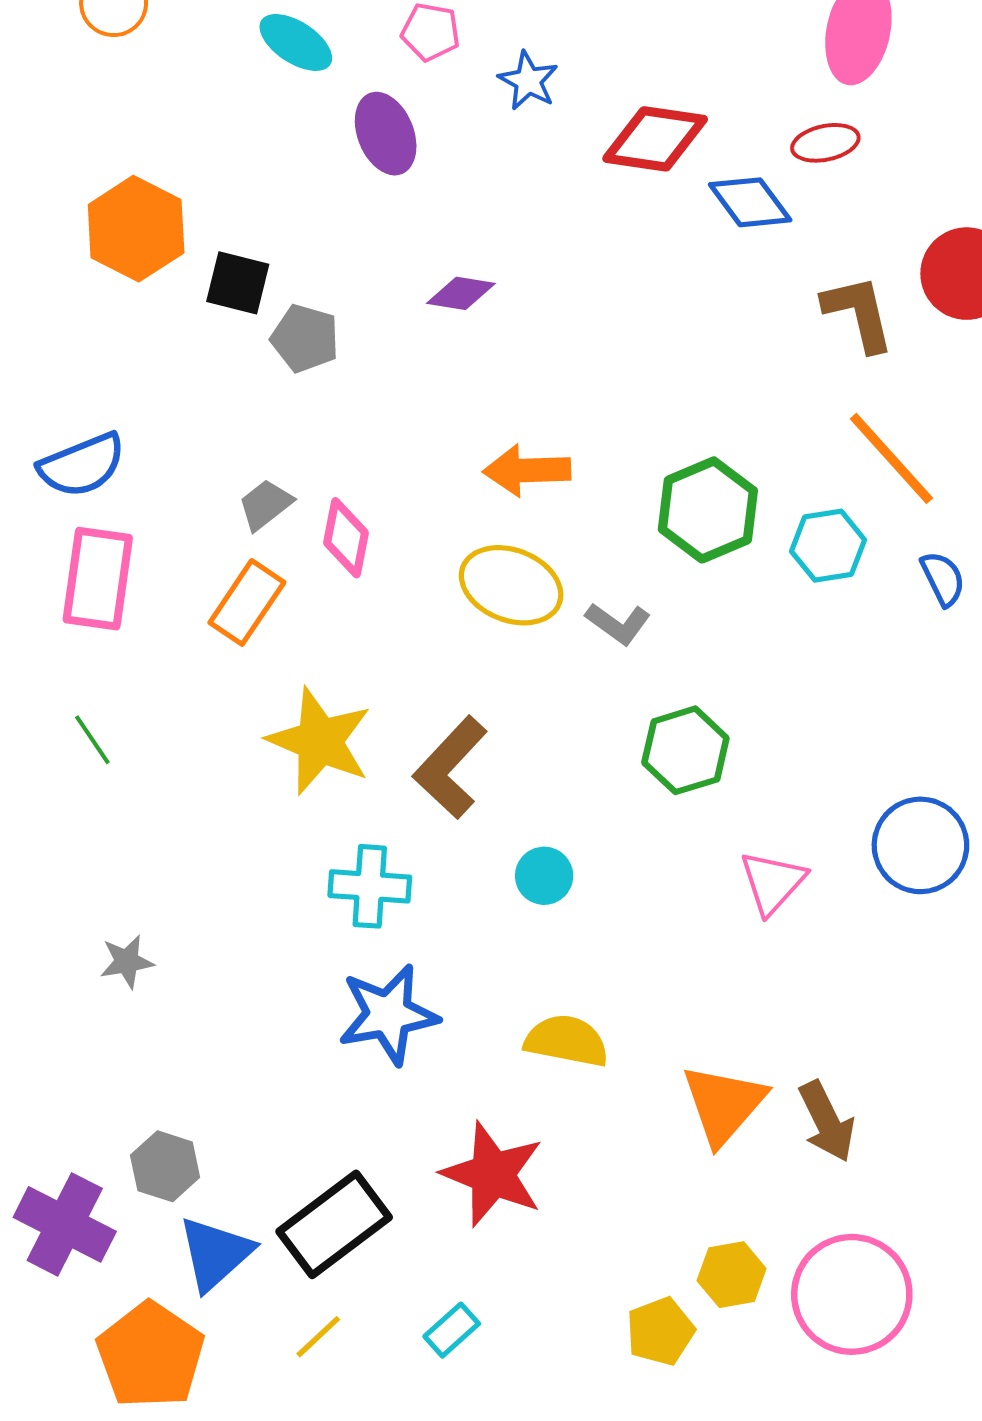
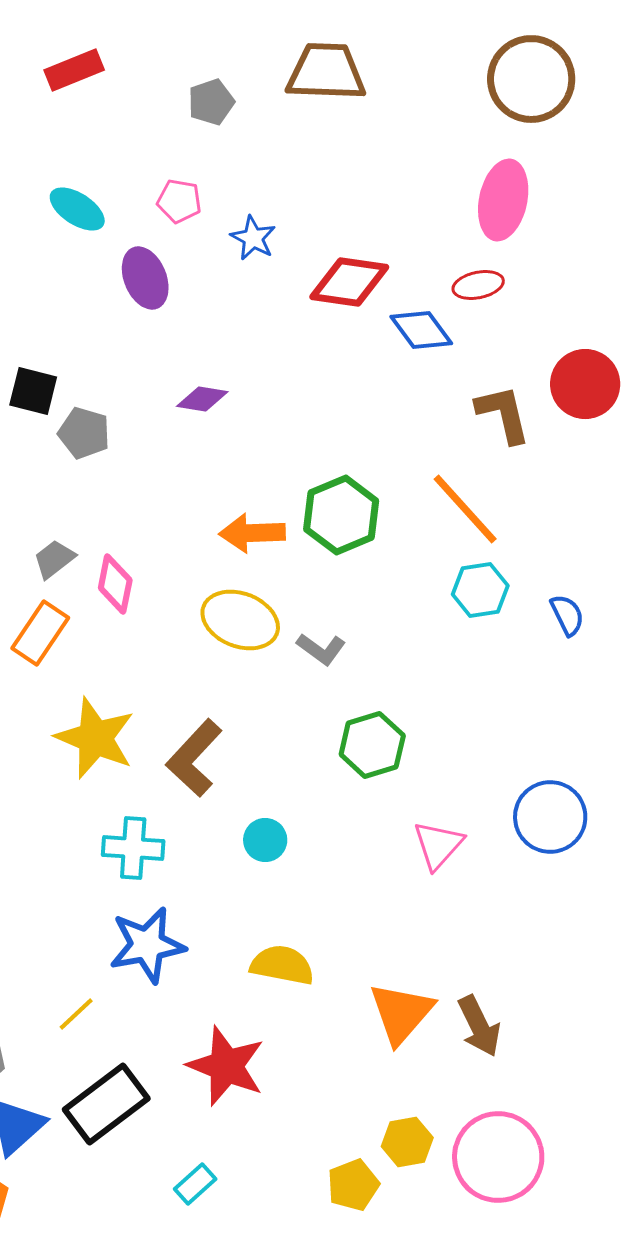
orange line: (891, 458) -> (465, 509), moved
green hexagon: (708, 510) -> (341, 515), moved
yellow line: (318, 1337) -> (76, 1014), moved

